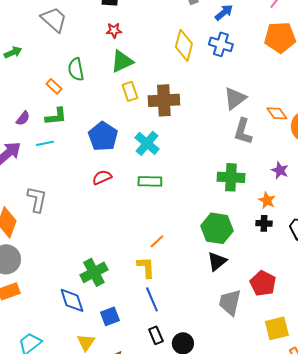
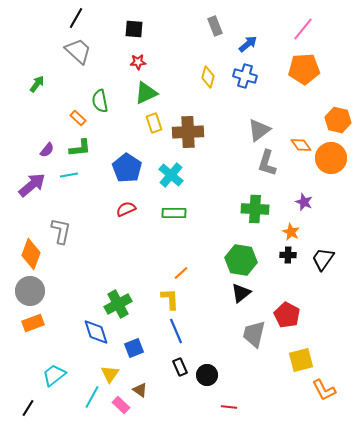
yellow diamond: (184, 45) -> (208, 77), size x0.7
green arrow: (13, 52) -> (37, 84), turned -30

